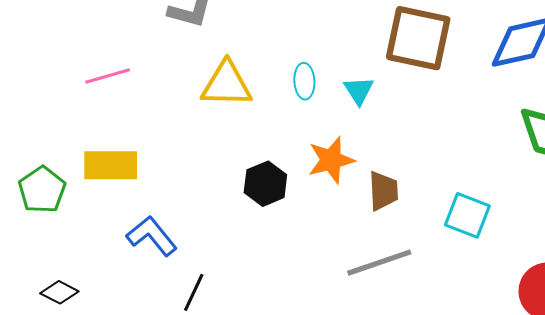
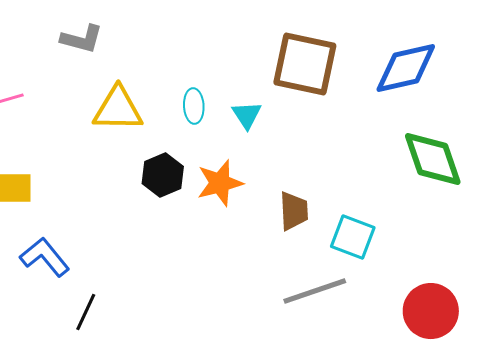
black hexagon: (265, 184) -> (163, 175), moved
brown trapezoid: (383, 191) -> (294, 211), moved
gray line: (379, 263) -> (315, 291), moved

